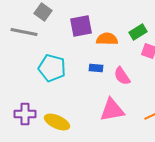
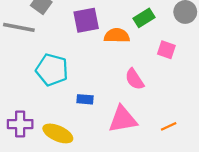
green rectangle: (138, 32) -> (144, 18), moved
blue rectangle: (96, 68) -> (85, 99), moved

